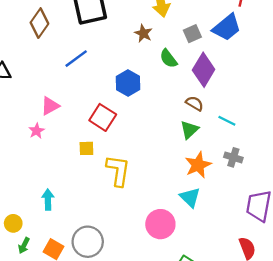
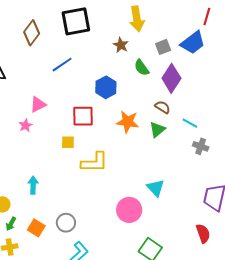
red square: (103, 117) -> (83, 116), turned -35
gray cross: (233, 157) -> (201, 146), moved
orange star: (198, 165) -> (128, 122), moved, turned 30
yellow L-shape: (118, 171) -> (95, 162), turned 80
gray circle: (88, 242) -> (66, 223), size x0.7

